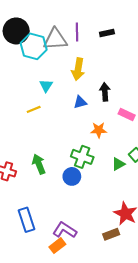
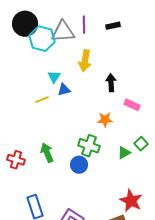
blue triangle: (80, 102) -> (64, 90), moved

